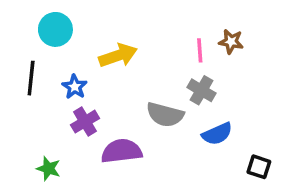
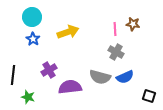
black line: (31, 78) -> (13, 75), moved
blue star: (75, 87) -> (33, 39), moved
gray semicircle: (165, 115) -> (100, 77), moved

